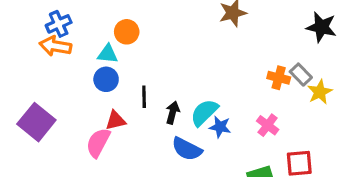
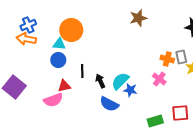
orange circle: (127, 32) -> (71, 30), size x1.5
gray rectangle: (301, 75) -> (181, 57), turned 32
black arrow: (173, 113) -> (100, 81), turned -40
pink cross: (268, 125) -> (159, 79), moved
pink semicircle: (98, 143) -> (53, 100), turned -138

